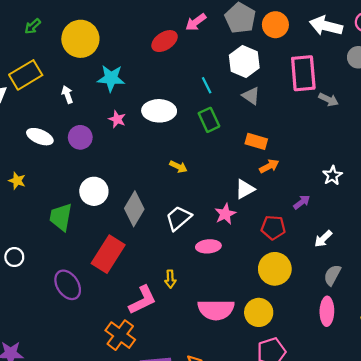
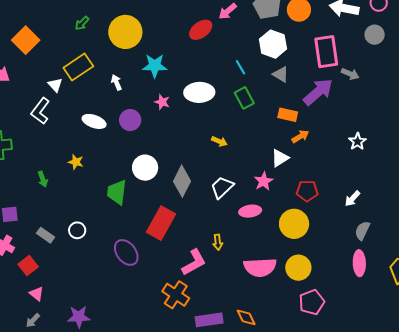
purple arrow: (302, 202) -> (318, 92), moved, size x2.0
yellow circle: (275, 269) -> (294, 224), moved

